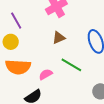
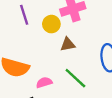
yellow circle: (11, 42) -> (51, 24), moved

